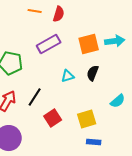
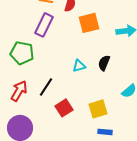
purple rectangle: (49, 44) -> (44, 25), moved, turned -35
orange square: (89, 44) -> (89, 23), moved

